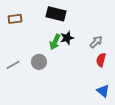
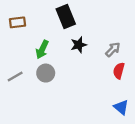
black rectangle: (56, 14) -> (66, 16), turned 54
green arrow: (55, 42) -> (42, 49), moved

